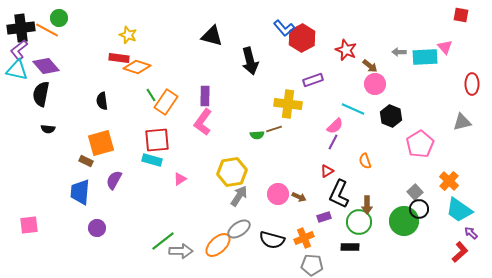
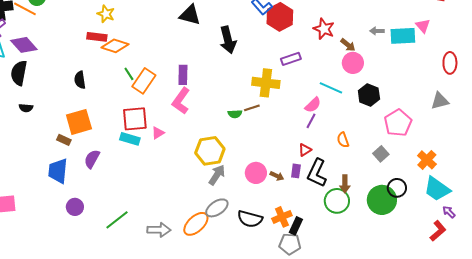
pink triangle: (180, 179) -> (158, 133), moved
gray square: (415, 192) -> (381, 154), moved
purple rectangle: (324, 217) -> (296, 171), moved, turned -64
green line: (163, 241) -> (117, 220), moved
black rectangle: (350, 247) -> (296, 226), moved, turned -66

